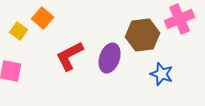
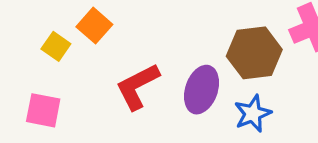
blue star: (162, 74) -> (253, 114), moved, turned 30

